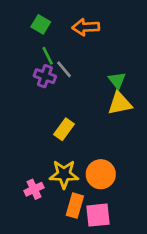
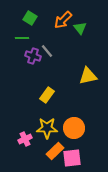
orange arrow: (86, 27) -> (63, 20), turned -42
green line: (48, 56) -> (22, 38), moved, turned -64
green triangle: (117, 80) -> (80, 28), moved
orange rectangle: (75, 206) -> (55, 151), turned 30

